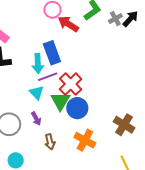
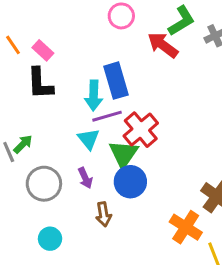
red arrow: (68, 24) -> (163, 45), moved
blue circle: (77, 108) -> (130, 182), moved
orange cross: (85, 140) -> (186, 227), moved

